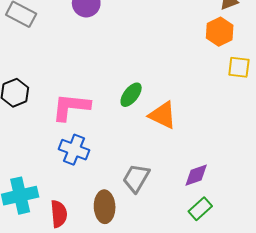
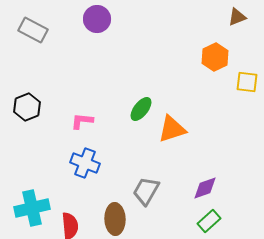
orange hexagon: (220, 32) -> (215, 57), moved
pink L-shape: (71, 107) -> (82, 121), size x0.6
orange triangle: (163, 115) -> (172, 129), turned -44

